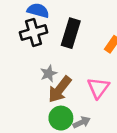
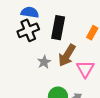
brown arrow: (60, 89) -> (67, 55), moved

